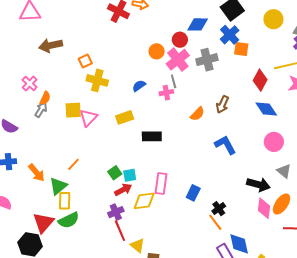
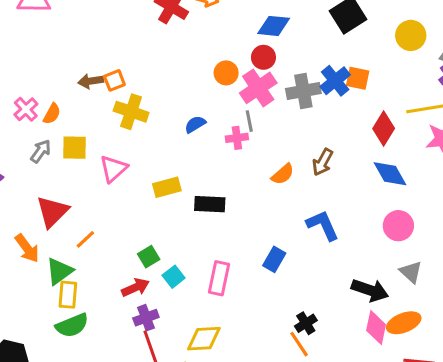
blue diamond: (198, 24) -> (274, 26), moved
blue cross: (230, 35) -> (335, 81), moved
brown arrow: (51, 45) -> (91, 81), moved, size x0.7
orange semicircle: (45, 98) -> (52, 114), moved
yellow square: (73, 110) -> (74, 148), moved
yellow rectangle: (125, 117) -> (167, 187), moved
cyan square: (130, 175) -> (174, 277), moved, turned -32
red arrow: (123, 190) -> (135, 287), moved
blue rectangle: (193, 193) -> (274, 259), moved
yellow diamond: (144, 201) -> (204, 339), moved
orange ellipse: (282, 204) -> (404, 323), turned 30
red triangle: (43, 223) -> (52, 212), moved

